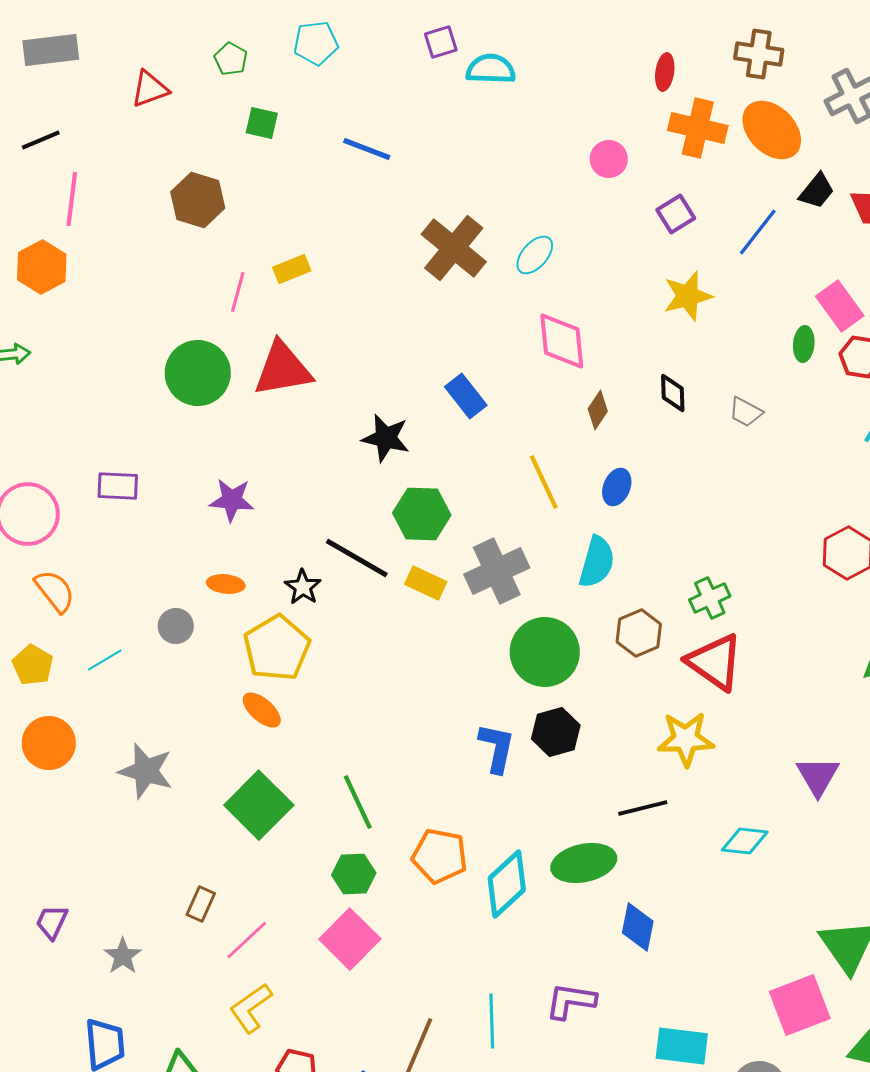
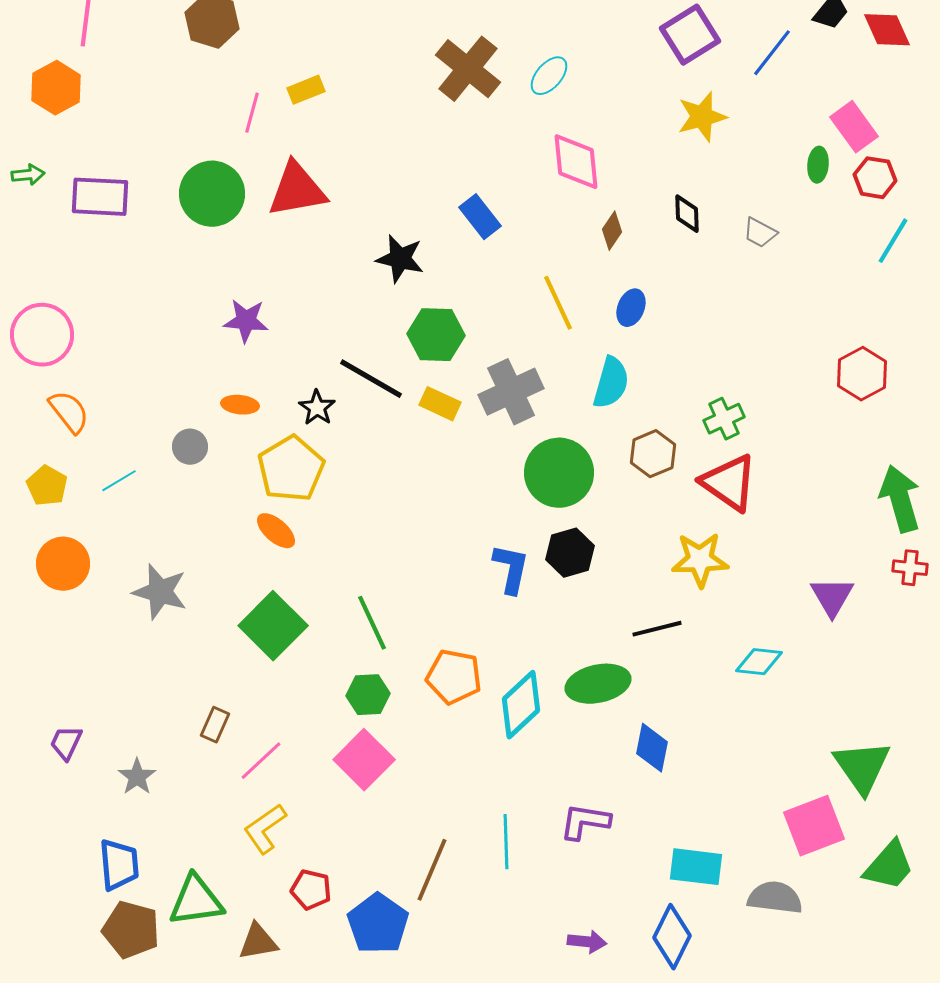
purple square: (676, 214) -> (690, 35), size x1.5
purple rectangle: (118, 486) -> (100, 197), moved, size x1.4

